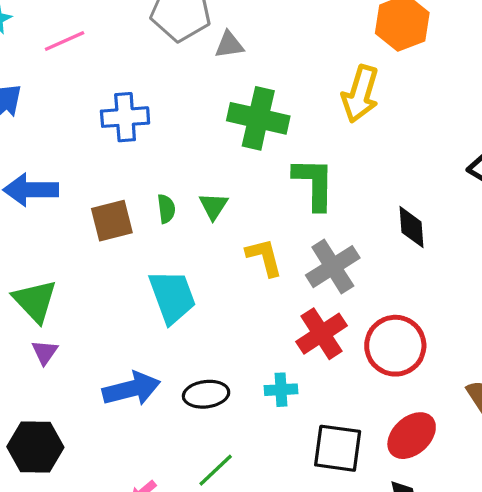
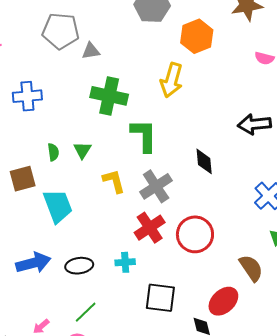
brown square: (112, 221) -> (23, 179), moved
red ellipse: (412, 436) -> (223, 301), moved

